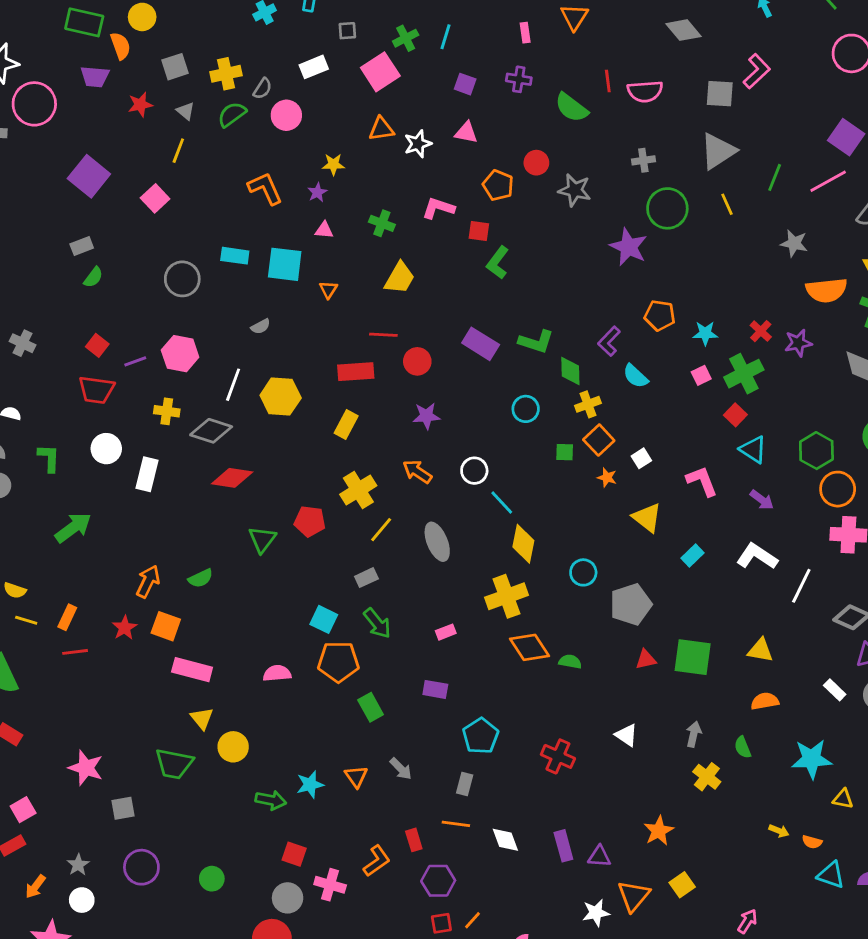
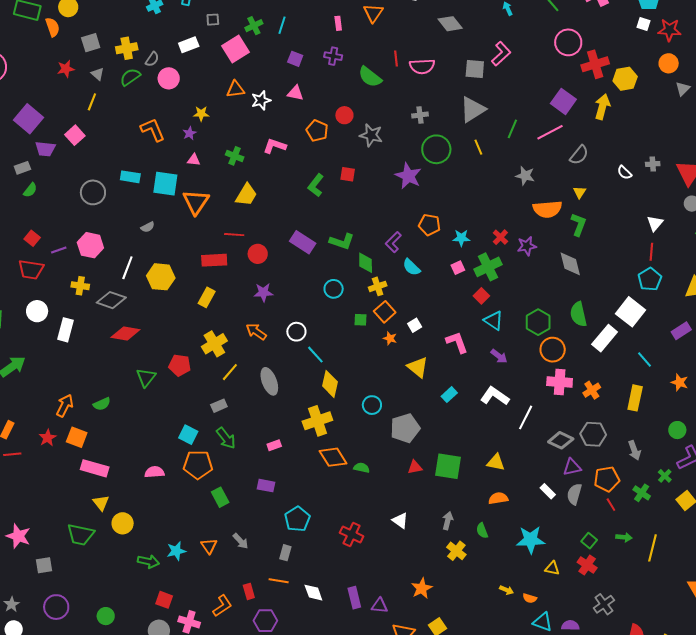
purple trapezoid: (95, 77) -> (45, 149), moved
red square: (479, 231) -> (348, 174), moved
orange triangle: (328, 290) -> (196, 202), size x2.0

